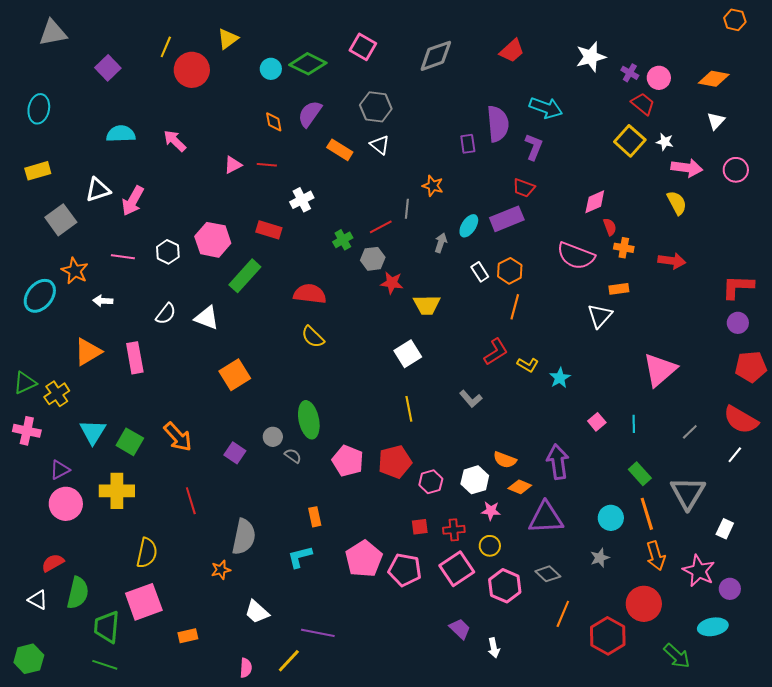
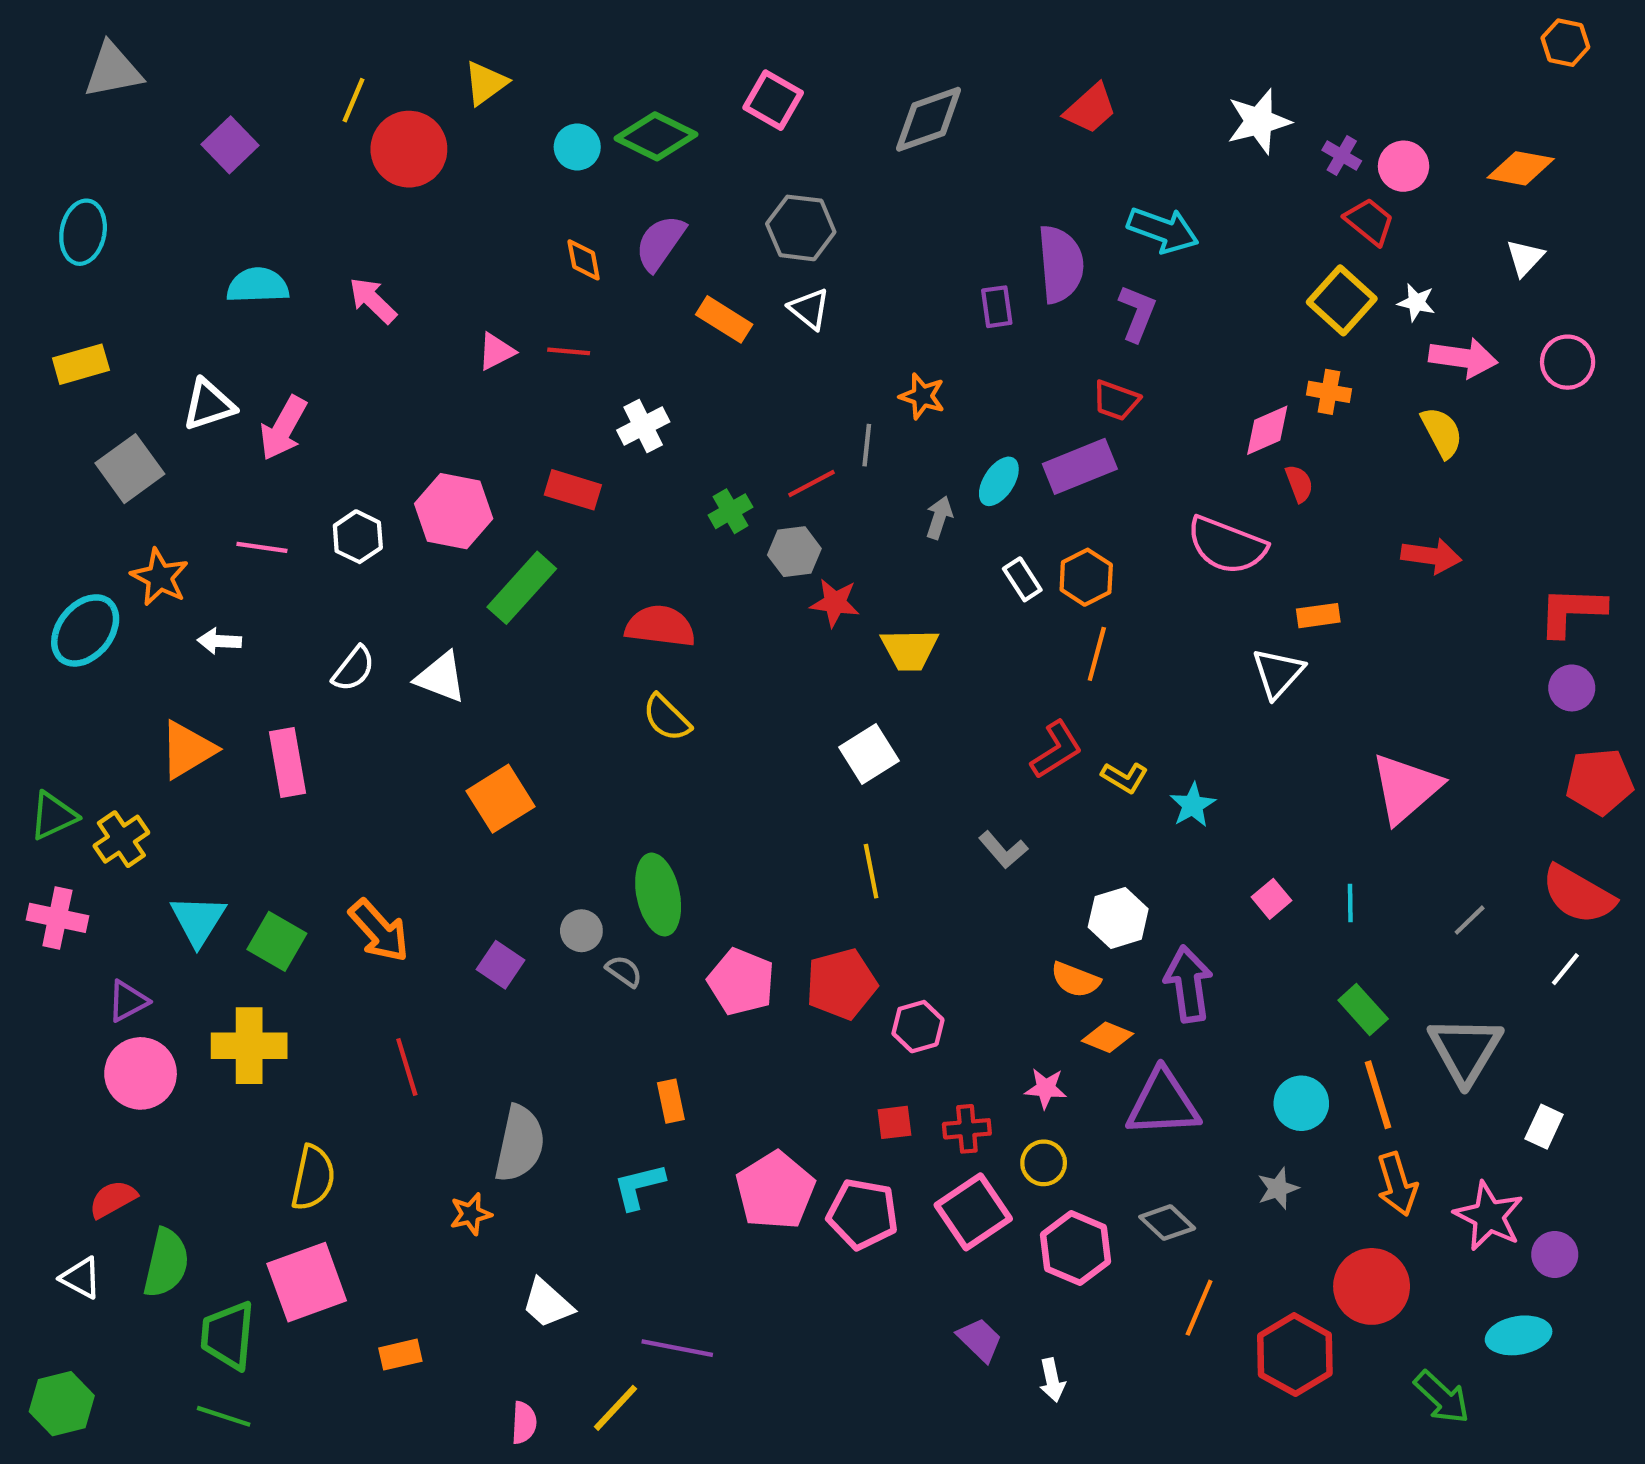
orange cross: (624, 248) -> (1329, 392), moved
white hexagon: (475, 480) -> (1118, 918), moved

